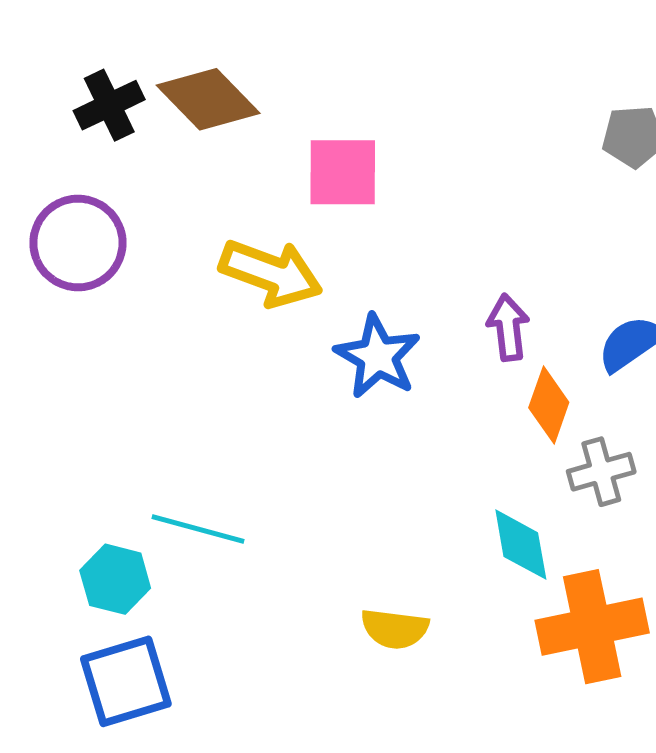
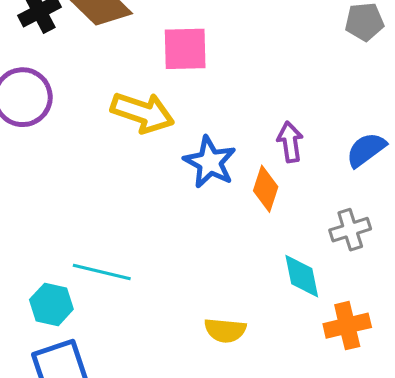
orange diamond: (549, 405) -> (266, 189), moved
orange cross: (592, 627) -> (347, 326), size x0.7

